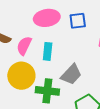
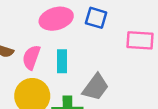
blue square: (78, 21) -> (96, 18), turned 30

